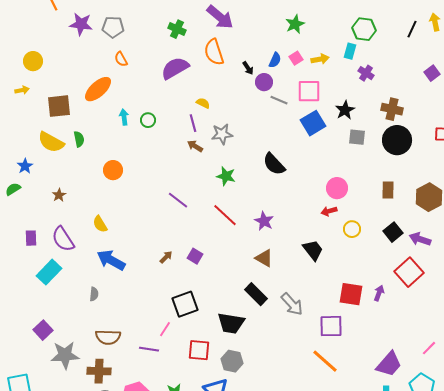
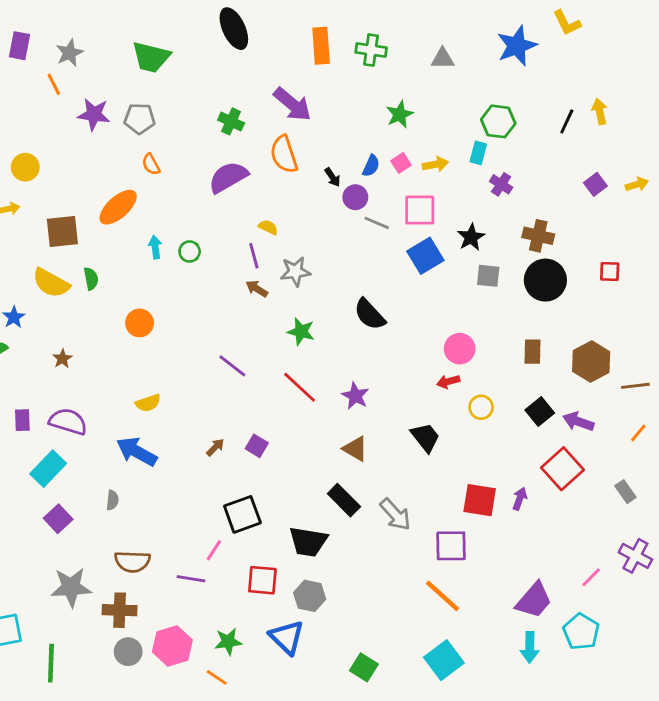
yellow semicircle: (100, 224) -> (148, 403), moved, turned -78
purple semicircle: (63, 239) -> (68, 422), turned 140
purple square: (43, 330) -> (58, 519), moved

